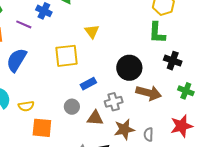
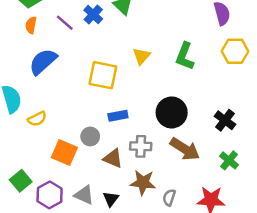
green L-shape: (157, 33) -> (185, 56), moved
yellow semicircle: (26, 106) -> (37, 119), turned -35
orange square: (42, 128) -> (64, 153), moved

